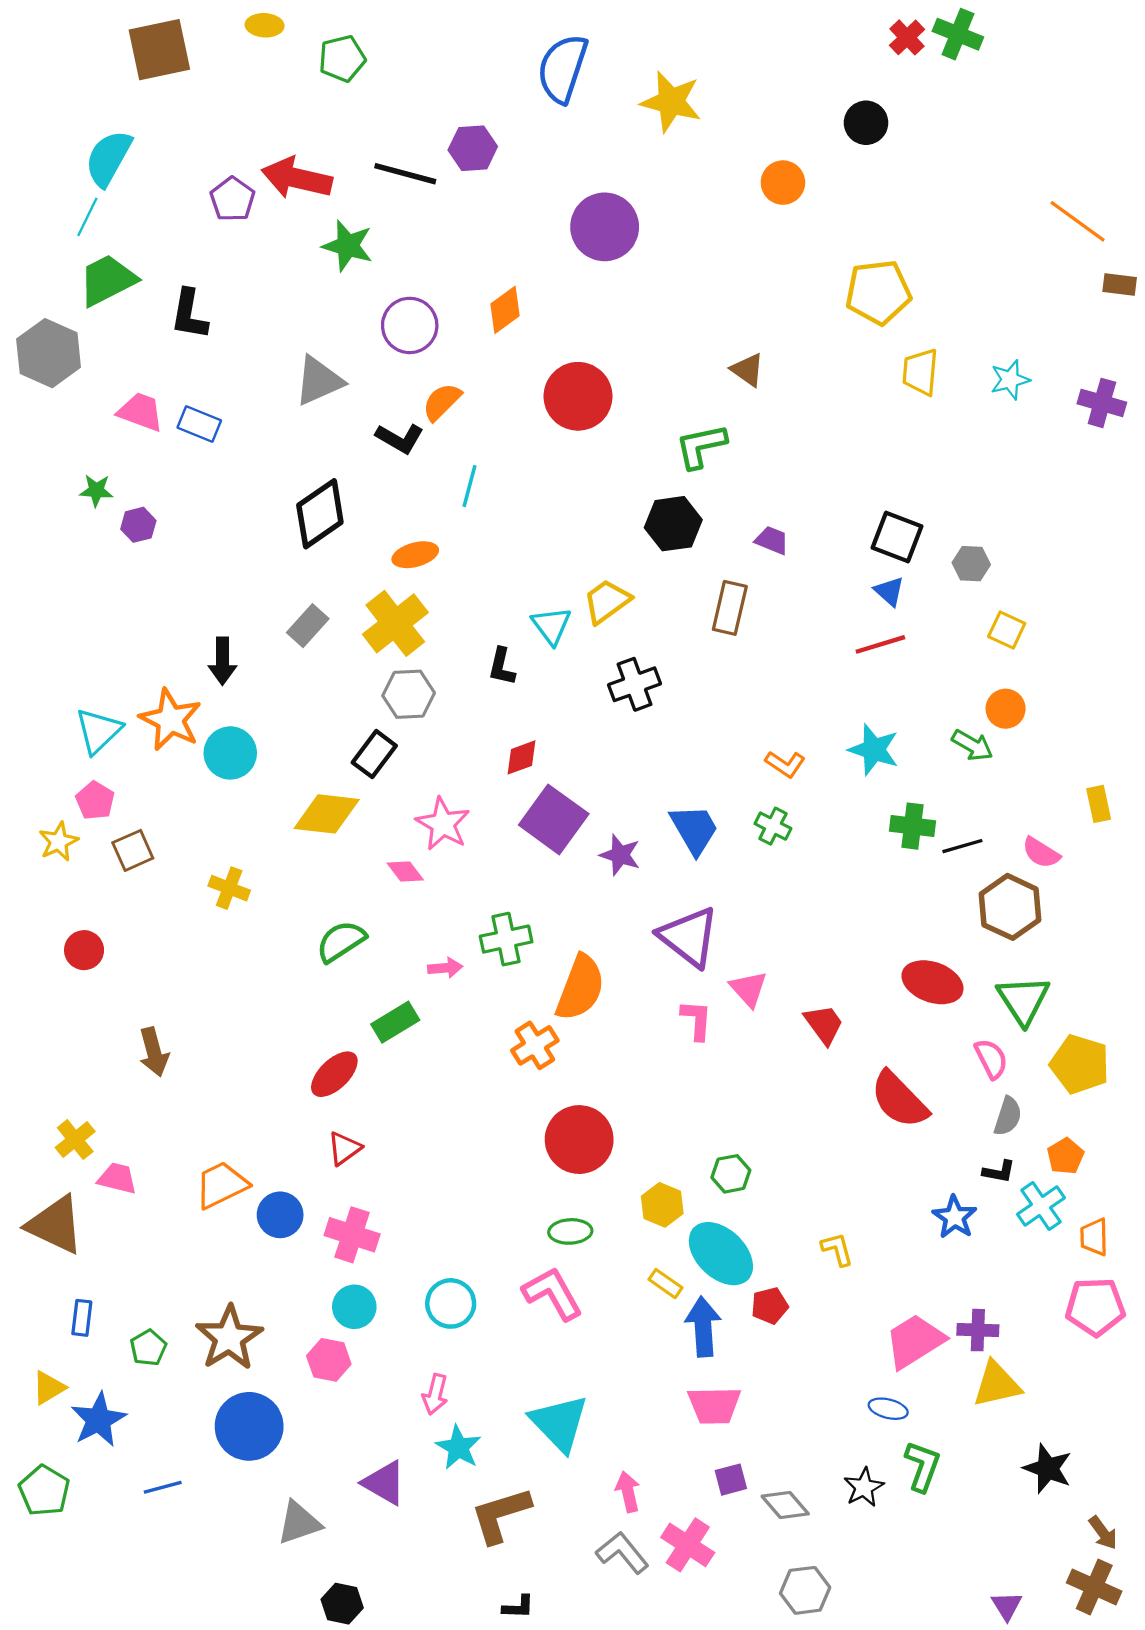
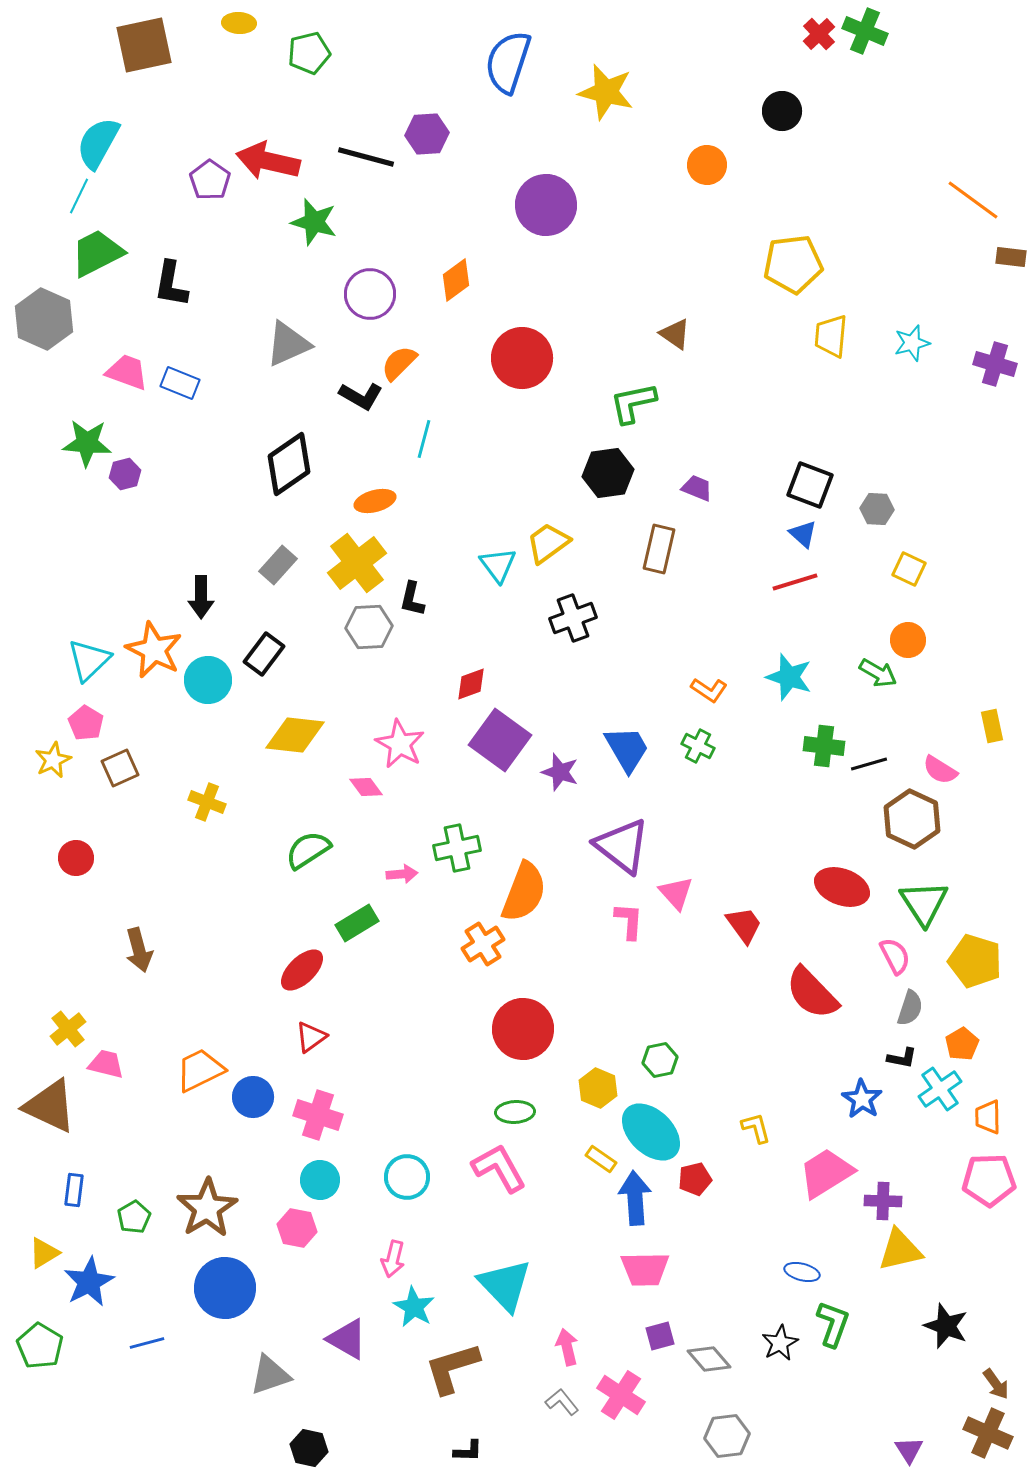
green star: (96, 490) -> (87, 443), size x1.6
black L-shape: (502, 667) -> (412, 599), moved
black rectangle: (374, 754) -> (264, 654), moved
pink trapezoid: (915, 1341) -> (826, 1173), moved
gray L-shape: (622, 1553) -> (562, 1402), size x0.7

